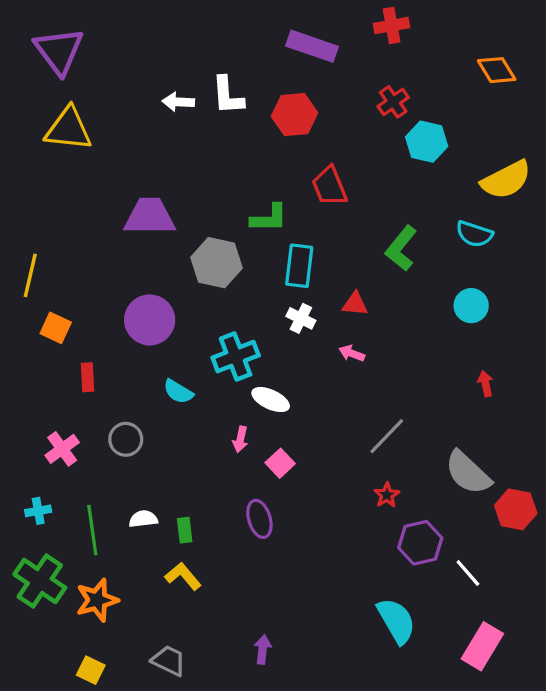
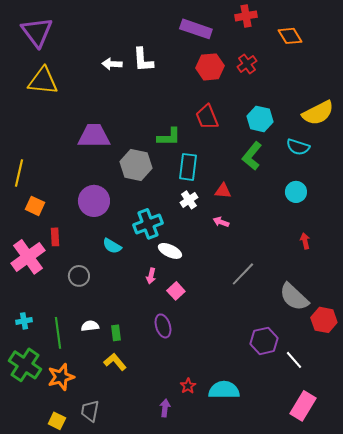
orange diamond: (497, 70) -> (290, 36), moved
red hexagon: (294, 115) -> (210, 67), moved
cyan hexagon: (427, 142) -> (260, 119), moved
white cross: (301, 318) -> (189, 200), turned 30
pink cross: (62, 449) -> (28, 257), moved, size x1.6
red star: (387, 495) -> (188, 386), moved
cyan semicircle: (396, 621) -> (224, 390), moved, turned -60
gray trapezoid: (169, 661) -> (90, 411), moved, turned -105

